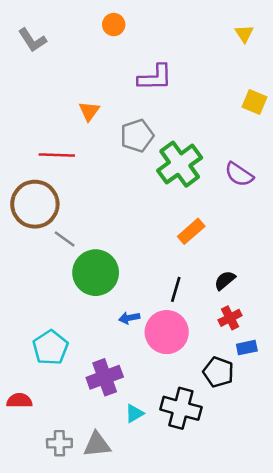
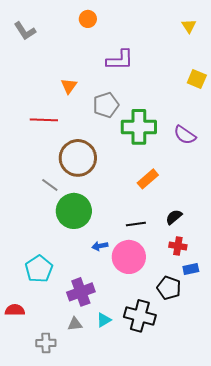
green cross: (180, 164) -> (139, 127), turned 36
brown circle: (35, 204) -> (78, 158), moved
black line: (176, 289) -> (136, 224), turned 66
red cross: (230, 318) -> (178, 246), turned 36
gray triangle: (97, 444) -> (75, 324), moved, size x0.7

